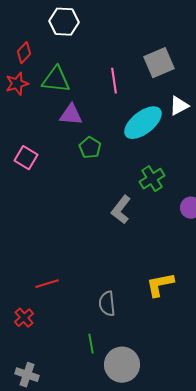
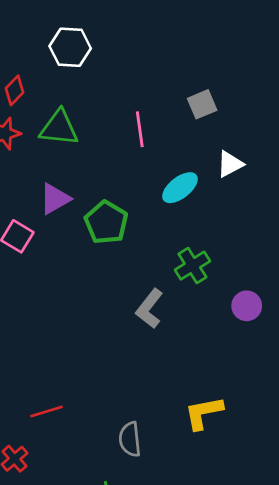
gray square: (159, 63) -> (202, 104), size x0.7
purple triangle: (71, 115) -> (55, 199), moved, turned -35
cyan ellipse: (143, 123) -> (180, 188), size x0.7
green pentagon: (90, 148) -> (106, 222), size x1.4

